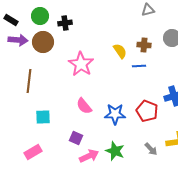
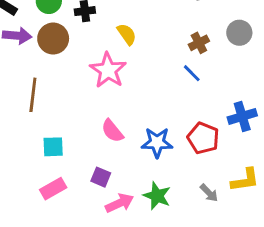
brown cross: (144, 45) -> (199, 43), turned -32
yellow semicircle: (120, 51) -> (127, 34), moved
blue line: (139, 66) -> (192, 73), turned 48
pink rectangle: (33, 152) -> (53, 189), moved

